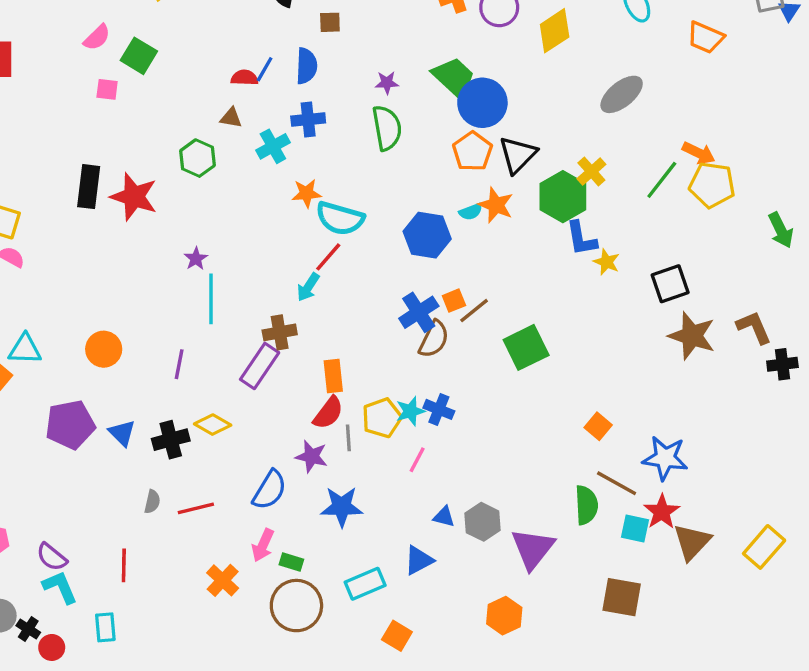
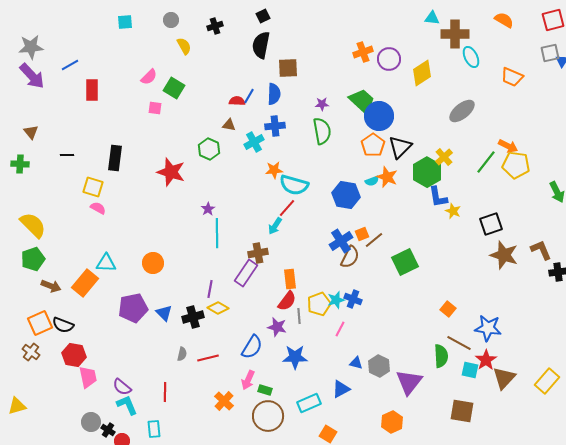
brown square: (330, 22) -> (288, 68), size x1.5
black rectangle: (89, 187) -> (115, 158), moved
purple line: (179, 364) -> (210, 289), moved

